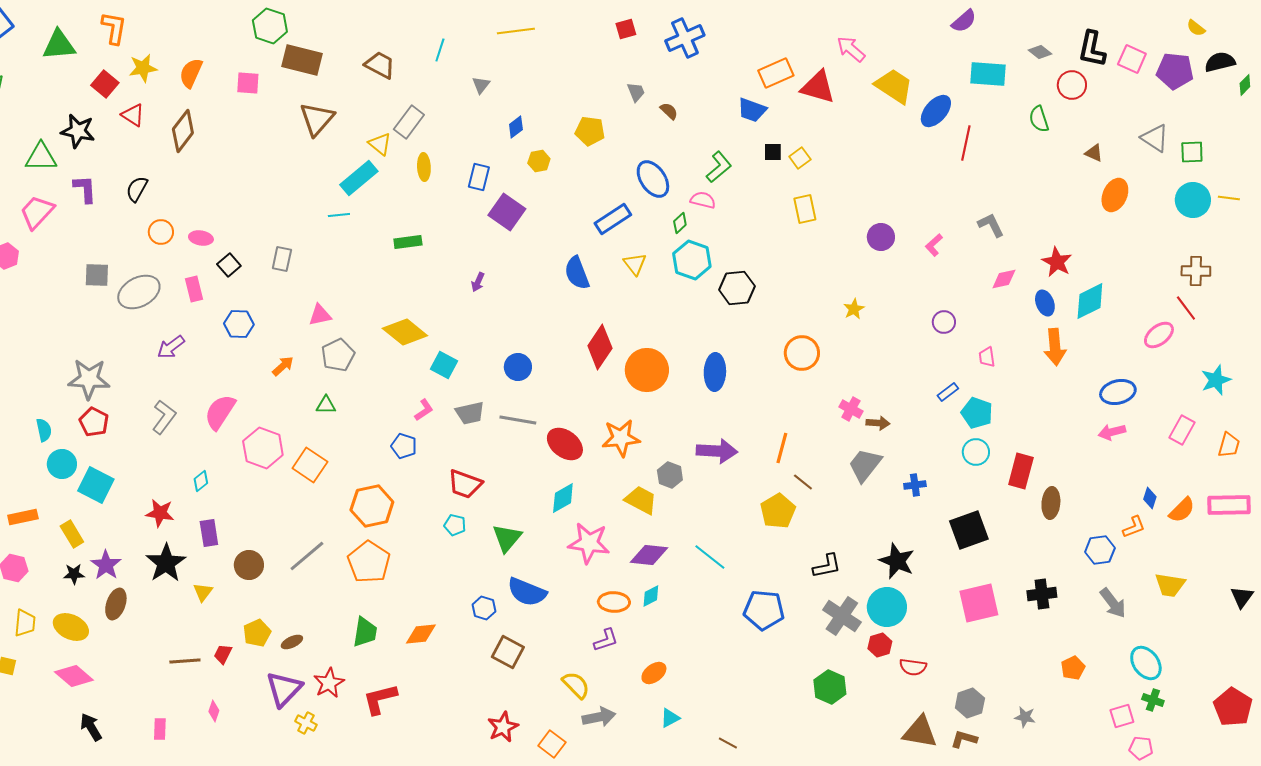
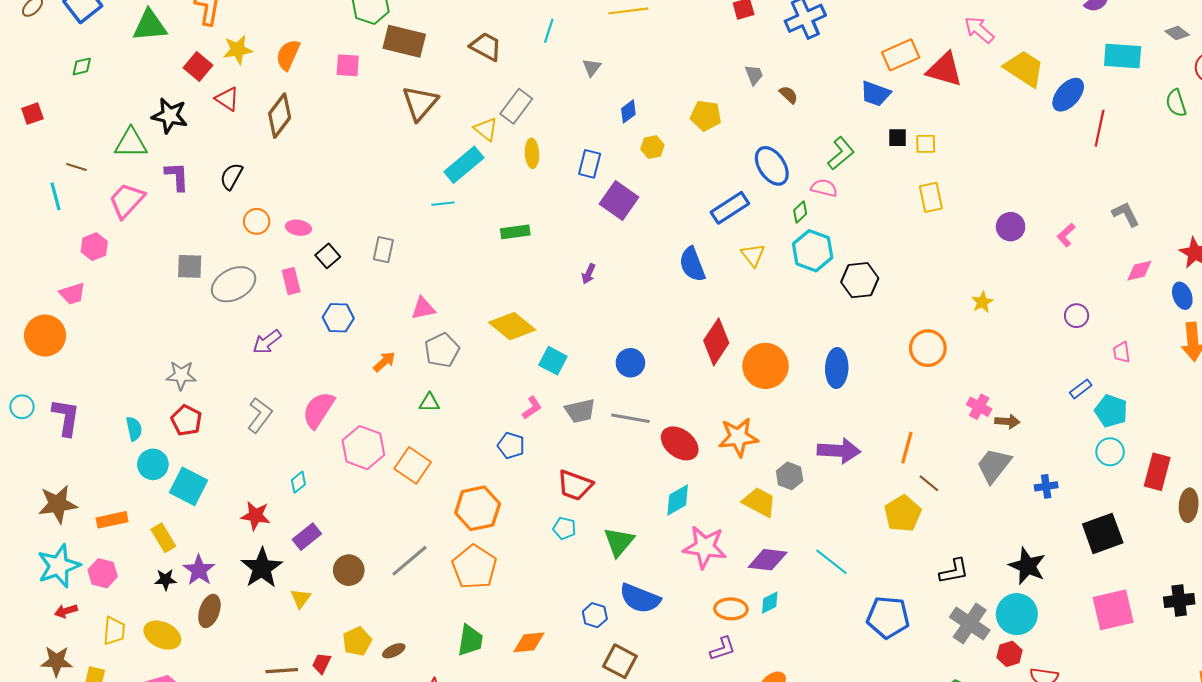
yellow square: (800, 158) -> (926, 144), turned 35
gray star: (89, 379) -> (181, 375), size x0.7
purple rectangle: (209, 533) -> (307, 537), turned 60

